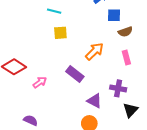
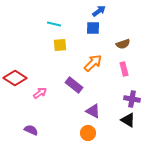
blue square: (114, 15) -> (93, 28), moved
purple cross: (118, 88) -> (132, 99), moved
black triangle: (130, 110) -> (128, 120), turned -42

